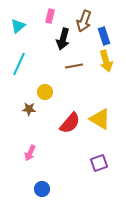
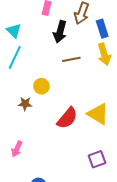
cyan triangle: (18, 26) -> (14, 31), moved, turned -35
pink arrow: (30, 153) -> (17, 149), moved

